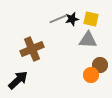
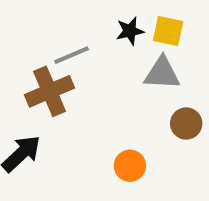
gray line: (58, 19) -> (72, 55), moved
orange circle: (91, 75) -> (130, 166), moved

